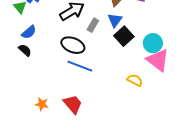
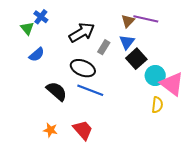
cyan circle: (153, 43) -> (155, 75), moved
black semicircle: (25, 50) -> (57, 91), moved, size x1.5
yellow semicircle: (135, 80) -> (157, 105), moved, turned 70

